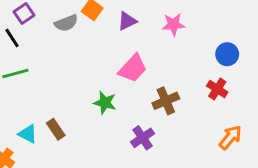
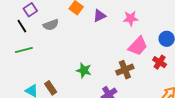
gray semicircle: (66, 23) -> (51, 25), moved
pink trapezoid: (133, 68) -> (138, 46), moved

